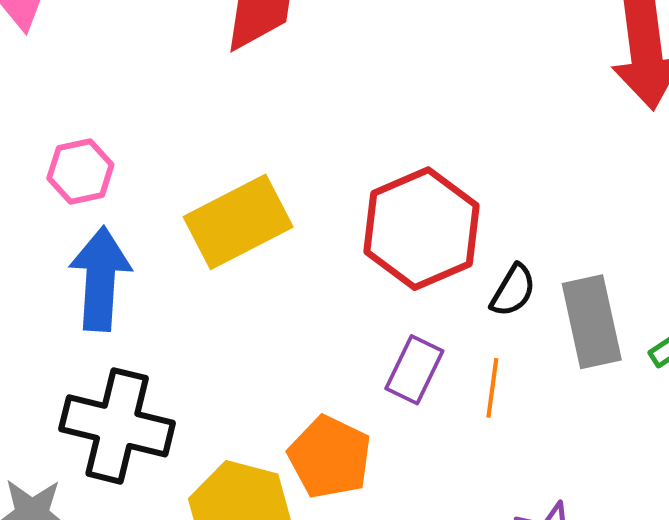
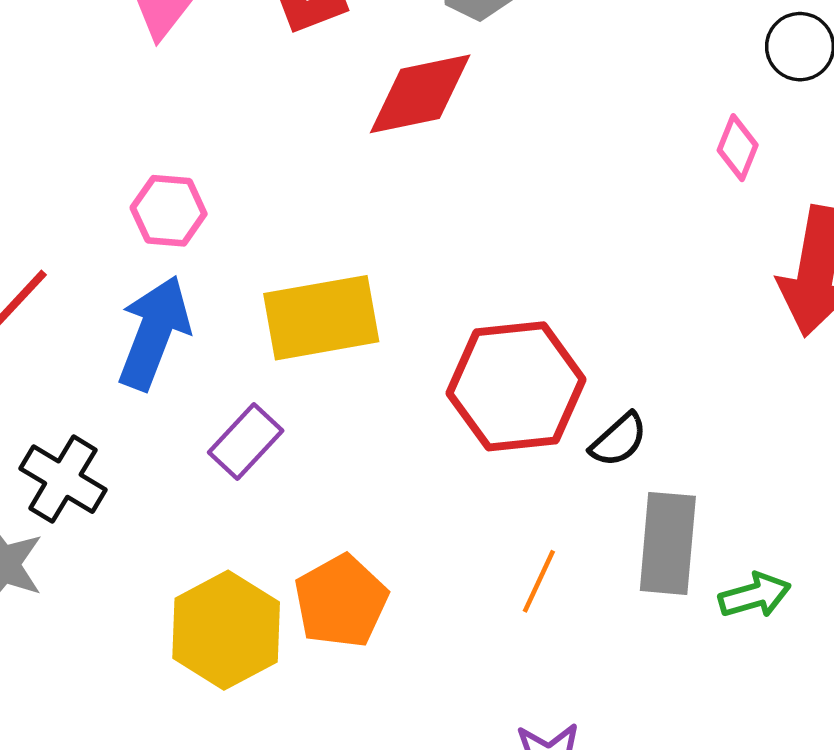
black semicircle: (513, 290) -> (619, 440), moved
purple rectangle: (414, 370) -> (246, 442), moved
black cross: (117, 426) -> (63, 479), moved, size x0.7

